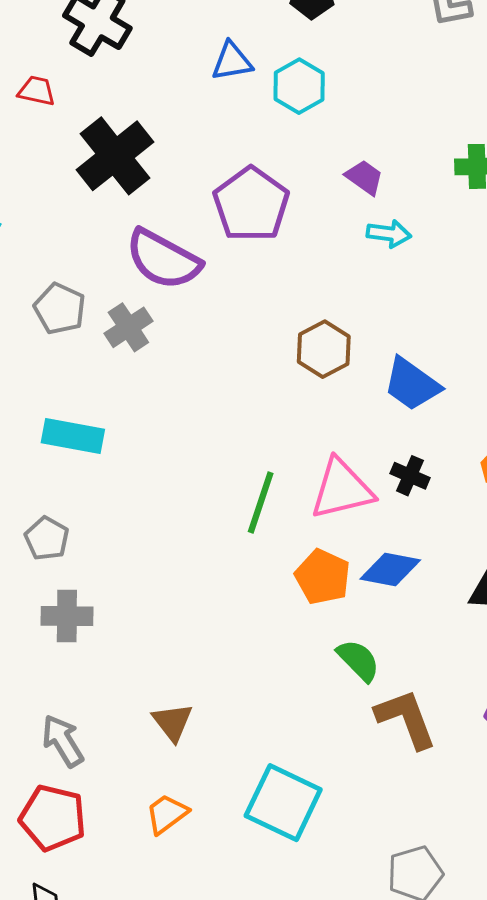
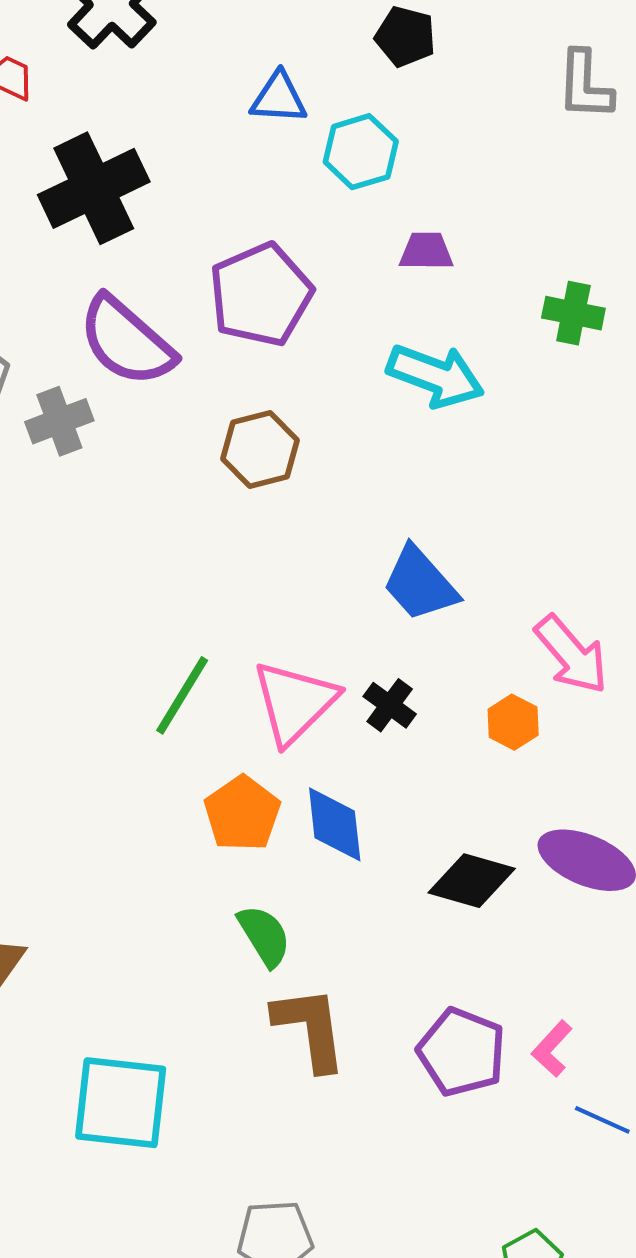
purple trapezoid: (364, 177) -> (426, 251), moved, turned -48
cyan arrow: (389, 234) -> (436, 376), size x1.6
brown hexagon: (324, 349) -> (260, 449), moved
pink triangle: (342, 489) -> (295, 702), turned -44
blue diamond: (390, 570) -> (335, 824), turned 60
cyan square: (283, 803) -> (121, 1103), turned -32

